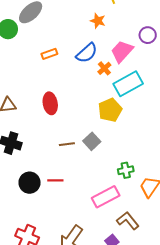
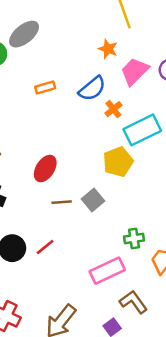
pink trapezoid: (122, 51) -> (135, 71), moved
red ellipse: (50, 103) -> (45, 169), moved, turned 40
red line: (55, 180) -> (45, 247), turned -42

